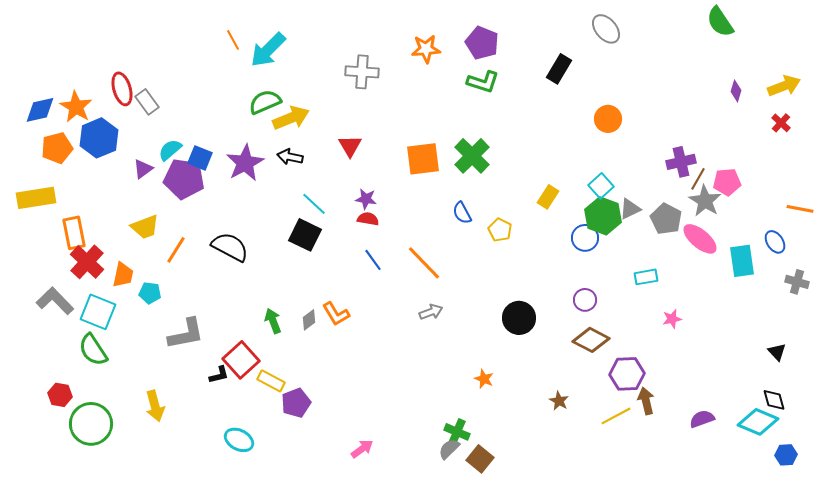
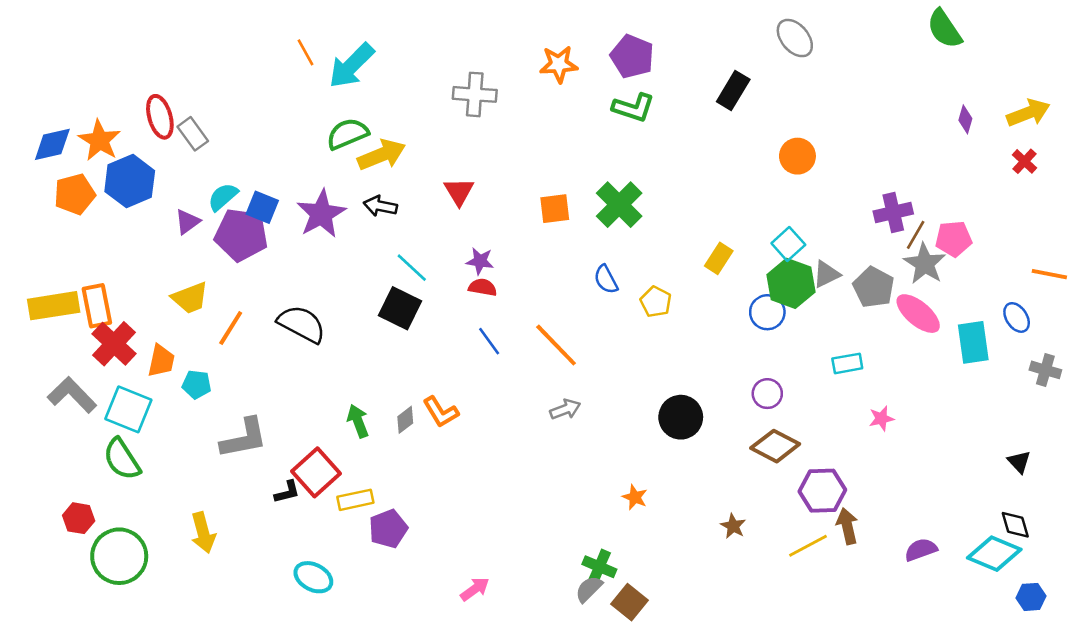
orange square: (423, 159) -> (555, 209), size x0.7
yellow rectangle: (36, 198) -> (54, 306), moved
yellow rectangle: (271, 381) -> (355, 500), turned -40

